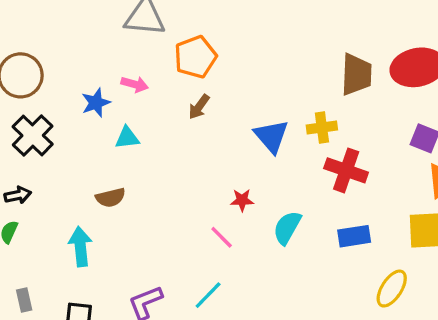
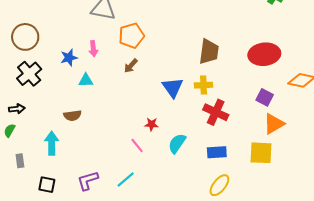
brown trapezoid: (356, 75) -> (209, 52), moved
pink arrow: (135, 84) -> (93, 49), turned 63
yellow ellipse: (392, 289) -> (219, 185), moved
gray rectangle: (24, 300) -> (20, 161), moved

